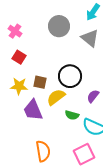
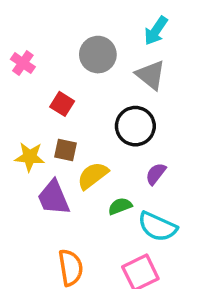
red square: (19, 57) -> (62, 104), moved
black circle: (70, 76) -> (135, 126), moved
green semicircle: (72, 115) -> (120, 206), turned 144

